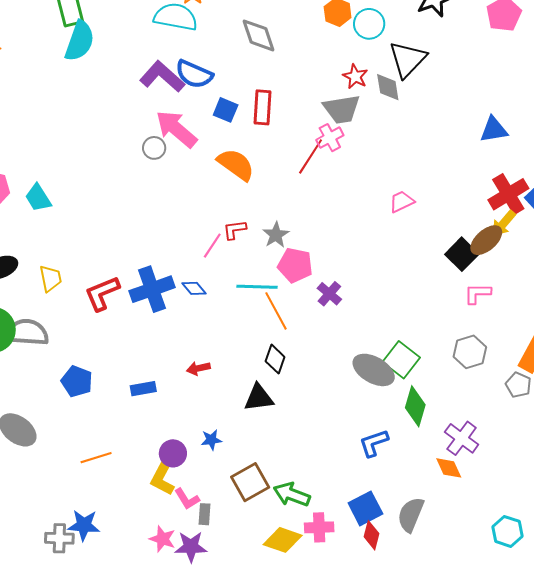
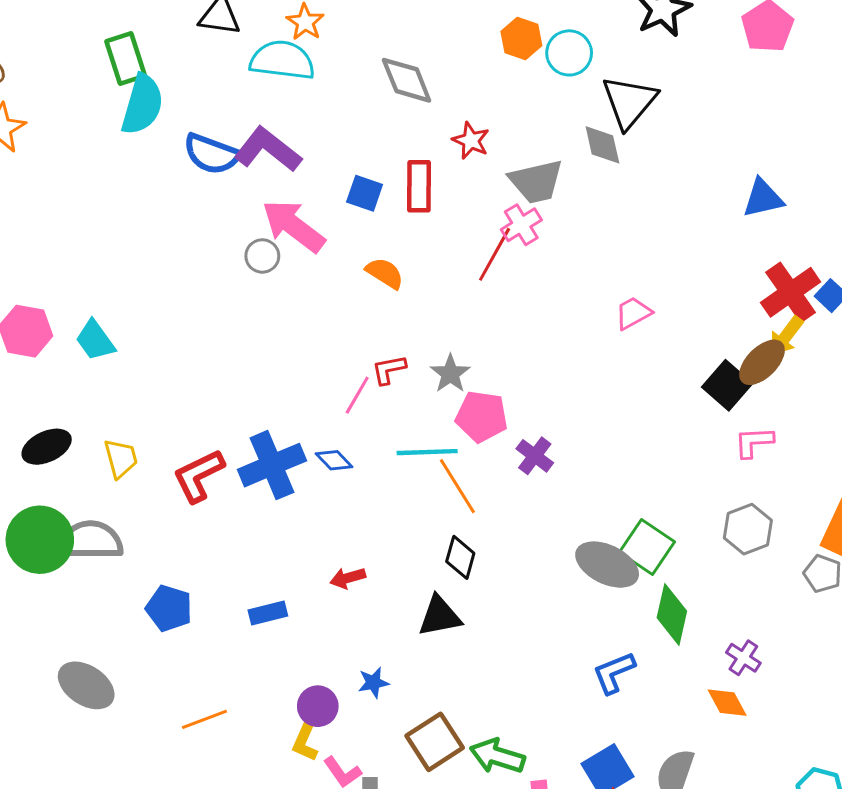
blue semicircle: (194, 74) -> (212, 154), moved
red star: (355, 76) -> (471, 141), moved
orange semicircle: (236, 165) -> (385, 273), size x0.7
purple cross: (462, 438) -> (743, 658), size x0.7
yellow L-shape: (163, 477) -> (305, 742), size x0.7

